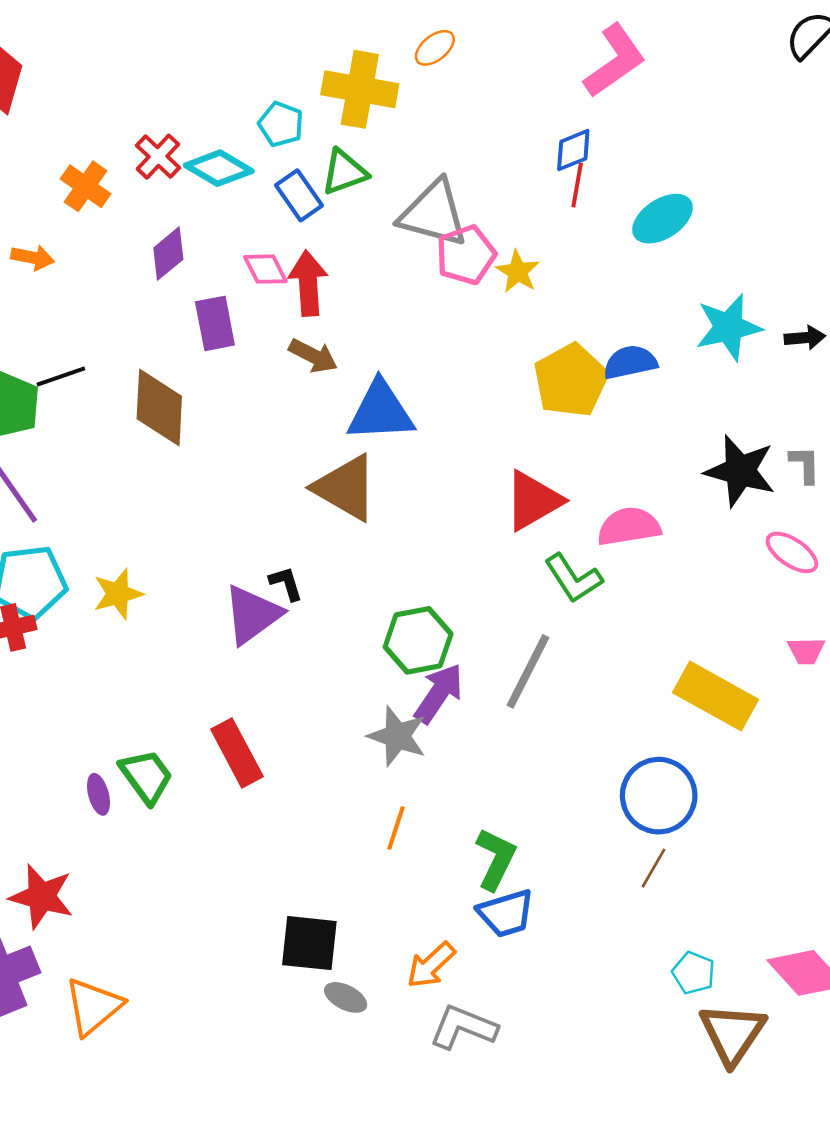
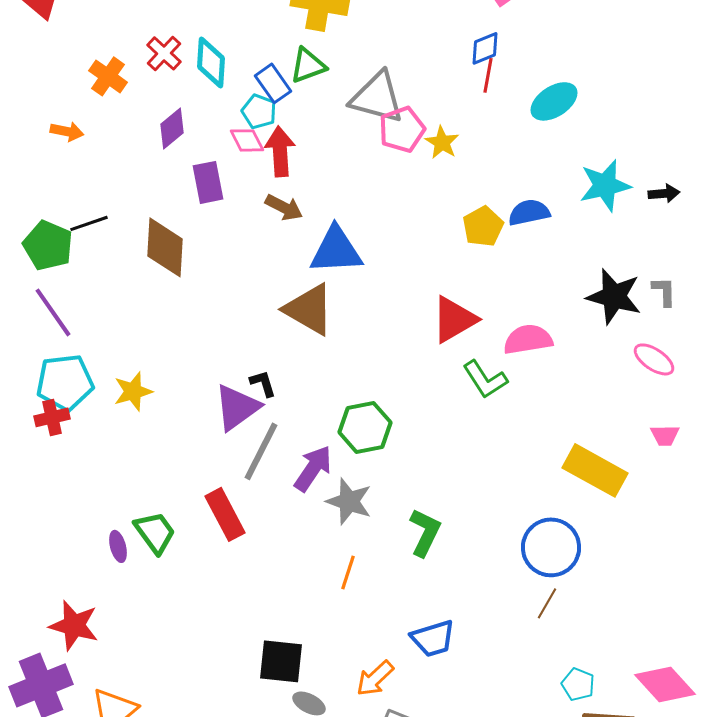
cyan pentagon: (281, 124) -> (259, 111), moved
cyan diamond: (219, 168) -> (211, 62), turned 63
yellow pentagon: (571, 380) -> (483, 226), size x0.7
gray line: (528, 671) -> (261, 451), moved
purple arrow: (439, 693) -> (313, 468), moved
green L-shape: (496, 859) -> (425, 532), moved

